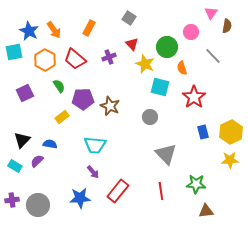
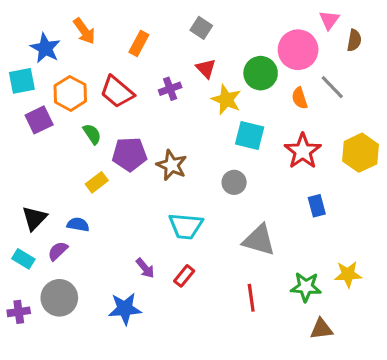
orange arrow: (54, 30) -> (84, 31), moved
pink circle: (191, 32) -> (298, 50), size x1.6
orange semicircle: (182, 68) -> (300, 98), moved
purple square: (25, 93) -> (39, 120), moved
yellow hexagon: (231, 132) -> (360, 153), moved
cyan trapezoid: (95, 145) -> (186, 226), moved
gray triangle: (166, 154) -> (259, 240), turned -30
yellow star: (230, 160) -> (348, 274), moved
red rectangle: (118, 191) -> (184, 276), moved, size x0.6
gray circle: (38, 205) -> (59, 298), moved

